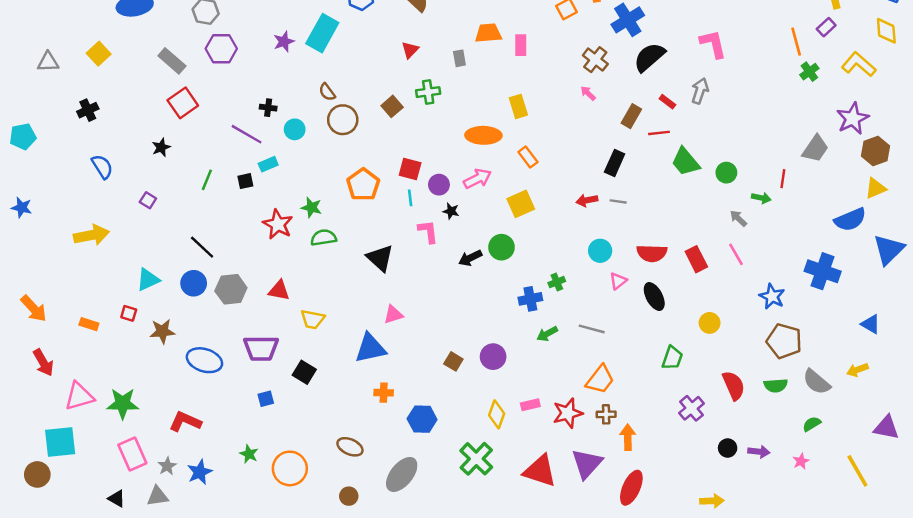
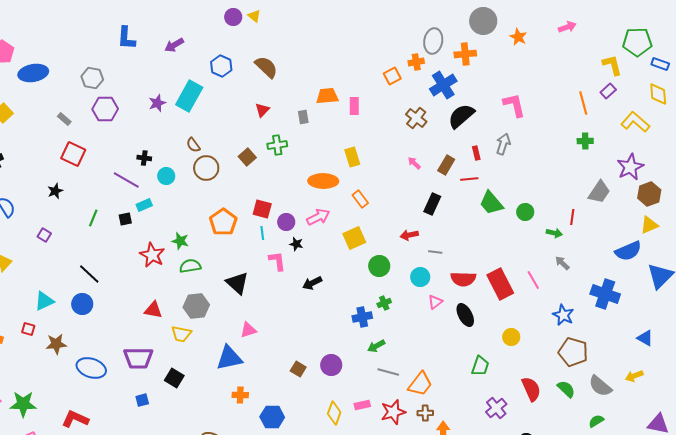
gray rectangle: (172, 61) -> (64, 119), size x0.6
green cross: (809, 72) -> (585, 141), moved, turned 35
pink arrow: (588, 93) -> (414, 163), moved
red rectangle: (667, 102) -> (476, 153), turned 40
red square: (183, 103) -> (73, 154), turned -30
gray line: (618, 201) -> (435, 252), moved
gray arrow: (738, 218) -> (562, 263), moved
green circle: (501, 247) -> (379, 266), moved
red rectangle: (696, 259) -> (500, 284), size x1.4
gray hexagon: (231, 289) -> (196, 306), moved
gray line: (592, 329) -> (388, 372), moved
green semicircle: (776, 385) -> (566, 389), turned -132

